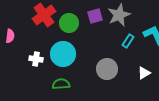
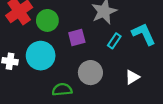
purple square: (95, 16) -> (77, 37), moved
green semicircle: (61, 84) -> (62, 90), moved

